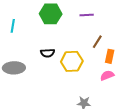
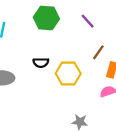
purple line: (87, 15) -> (88, 21), turned 48

